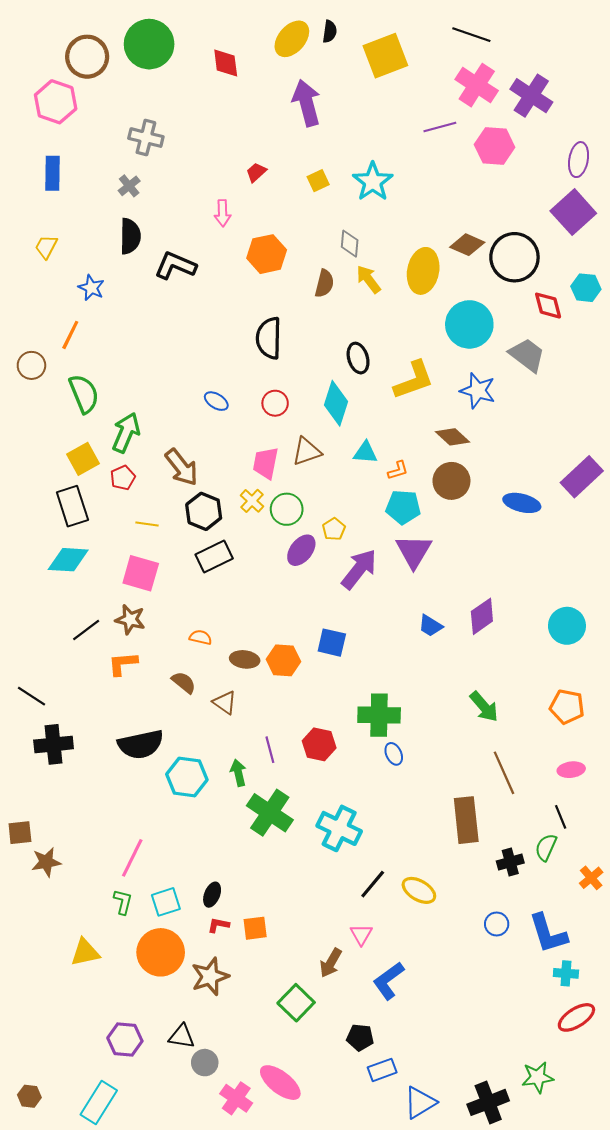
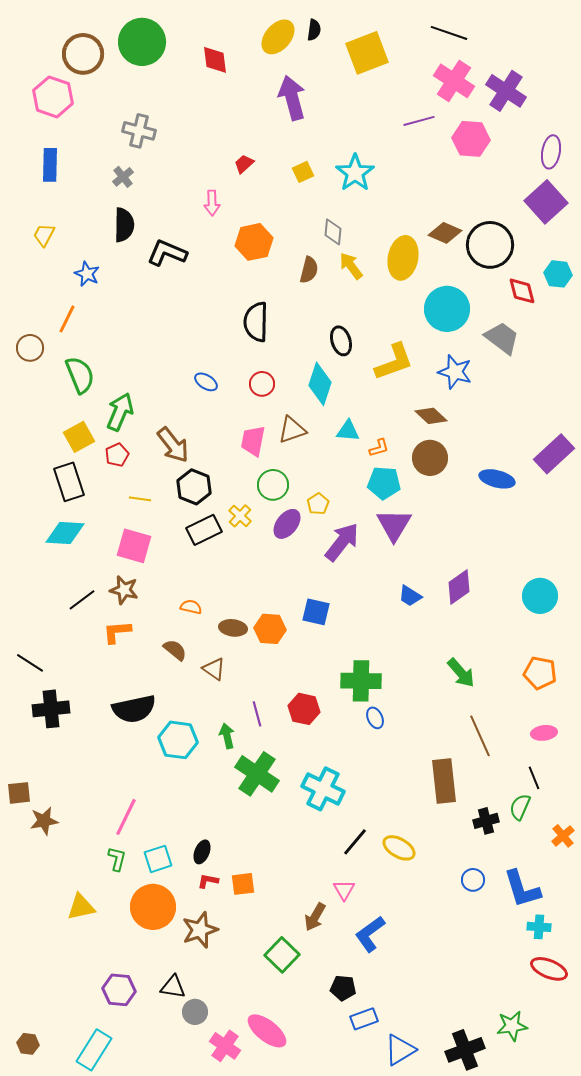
yellow cross: (252, 501) -> (240, 516), moved
red ellipse: (576, 1017) -> (549, 969), turned 54

